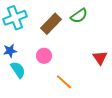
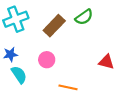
red triangle: (100, 58) -> (106, 62), turned -42
orange line: (64, 82) -> (68, 87), turned -30

